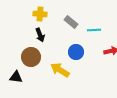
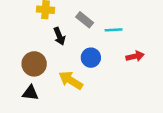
black arrow: (40, 35) -> (59, 36), moved
black triangle: (16, 77) -> (30, 93), moved

